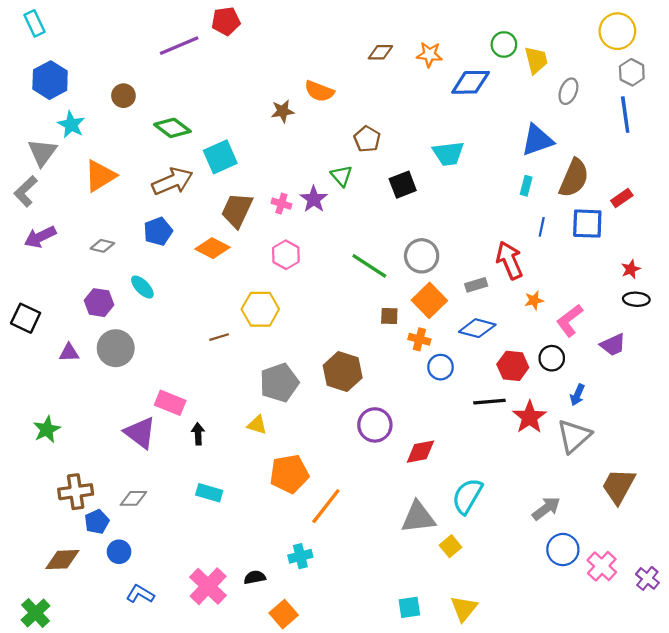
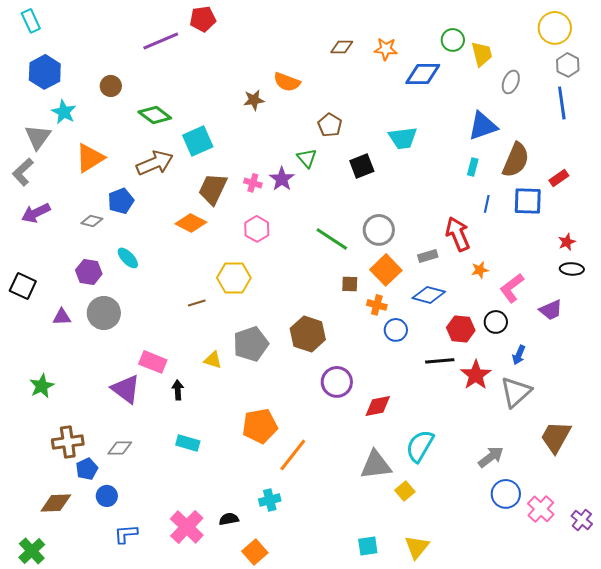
blue pentagon: (158, 231) -> (121, 201), moved
yellow triangle: (257, 425) -> (213, 360), moved
blue L-shape: (140, 594) -> (126, 534), turned -35

